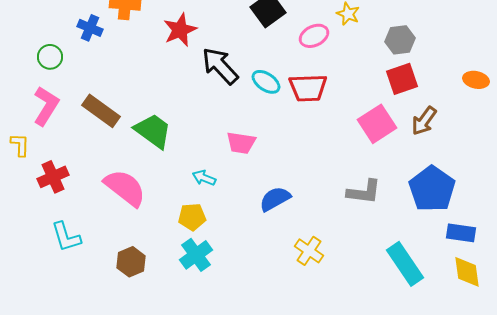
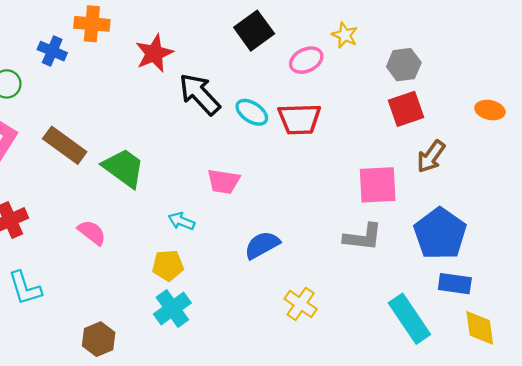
pink square: (377, 124) -> (378, 185), moved, turned 30
pink semicircle: (125, 188) -> (92, 233), size x0.6
blue rectangle: (461, 233) -> (455, 284), moved
brown hexagon: (131, 262) -> (99, 339), moved

